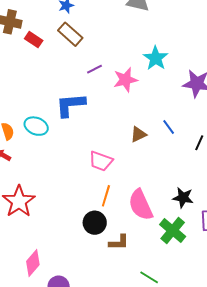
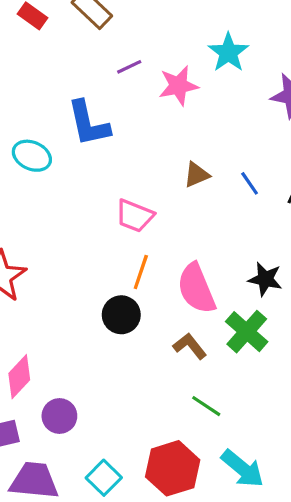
blue L-shape: (70, 105) -> (88, 123), turned -100
blue line: (169, 127) -> (250, 183), moved
brown L-shape: (119, 242) -> (190, 346), moved, turned -130

